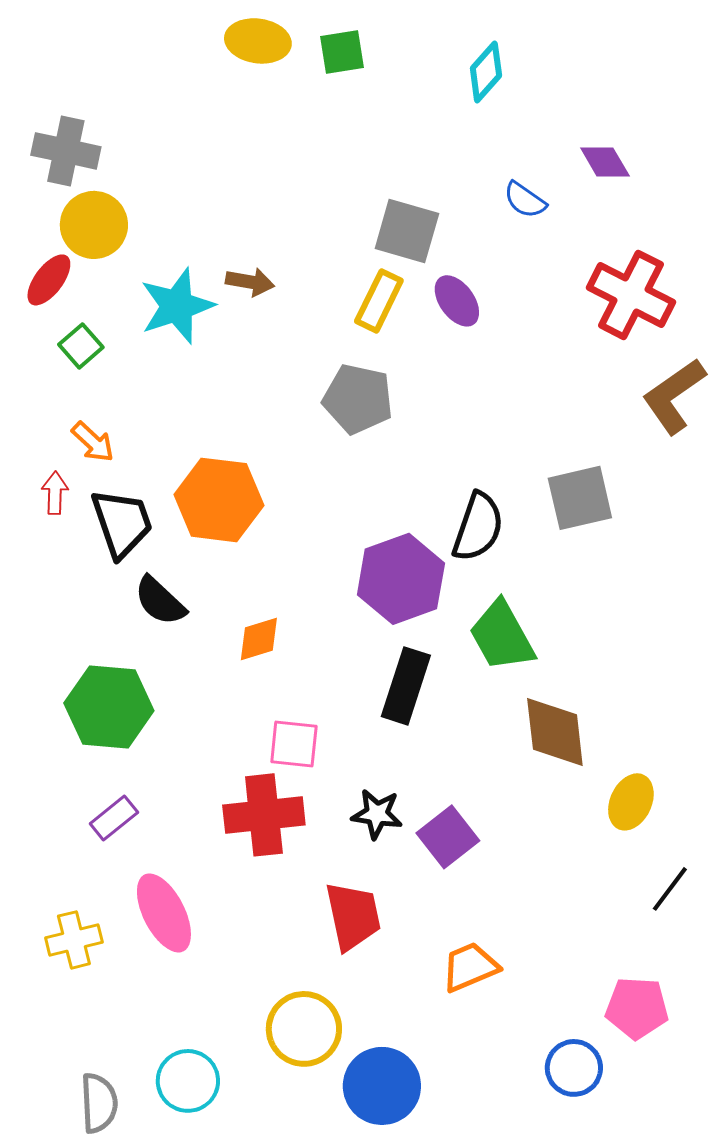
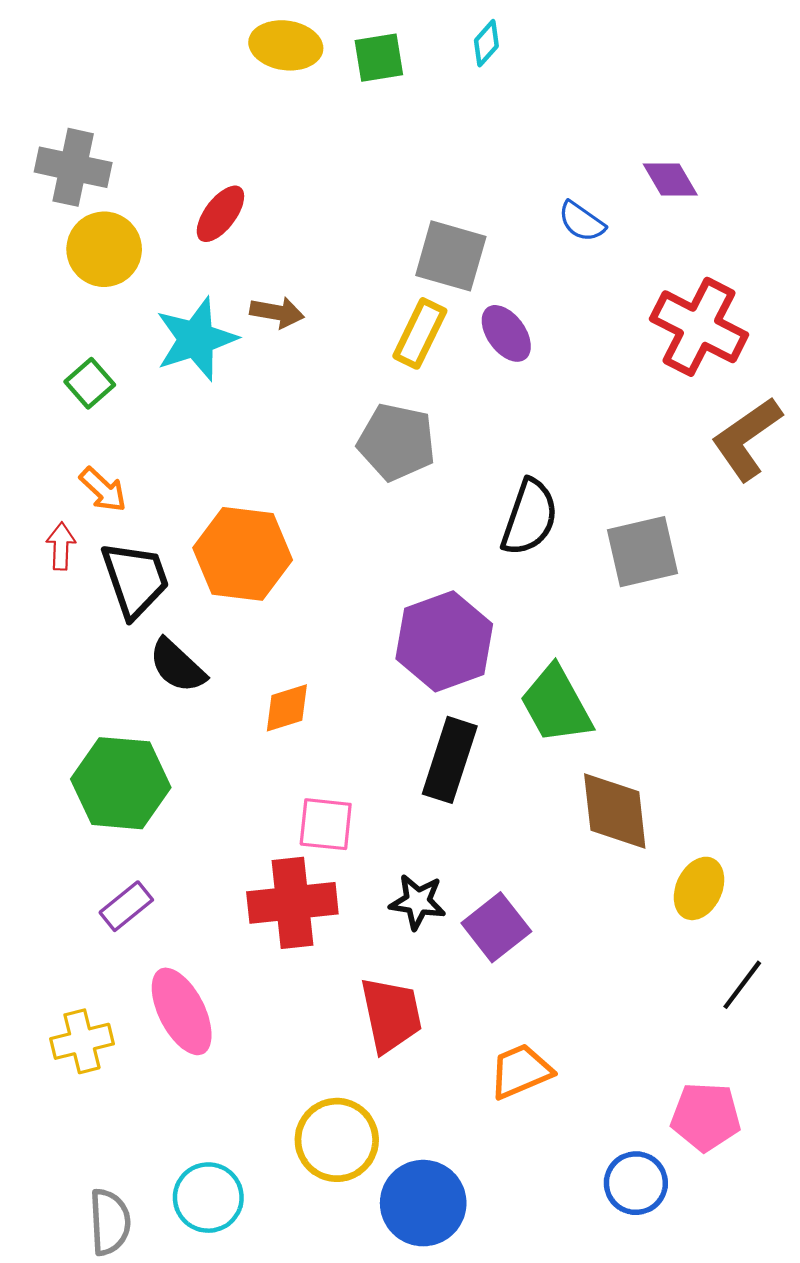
cyan diamond: (486, 72) -> (486, 43), moved, size x0.7
red ellipse: (49, 280) -> (220, 214), moved
black semicircle: (478, 527) -> (530, 517), moved

